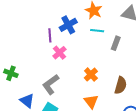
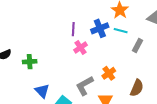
blue cross: (68, 25) -> (100, 28), moved
green cross: (11, 73) -> (30, 62), turned -32
gray L-shape: (51, 84) -> (85, 86), moved

